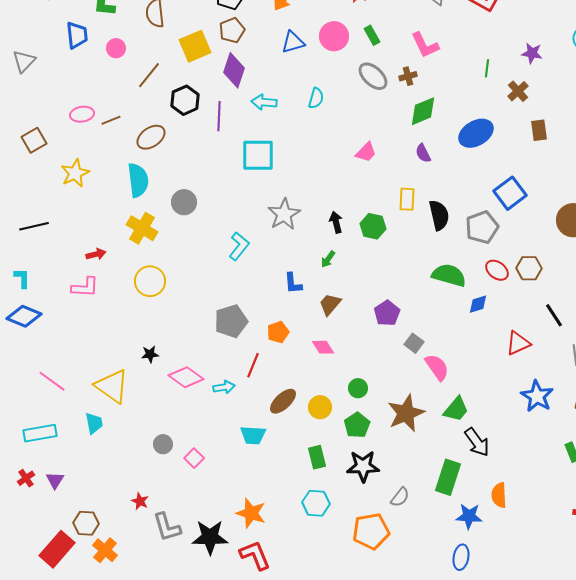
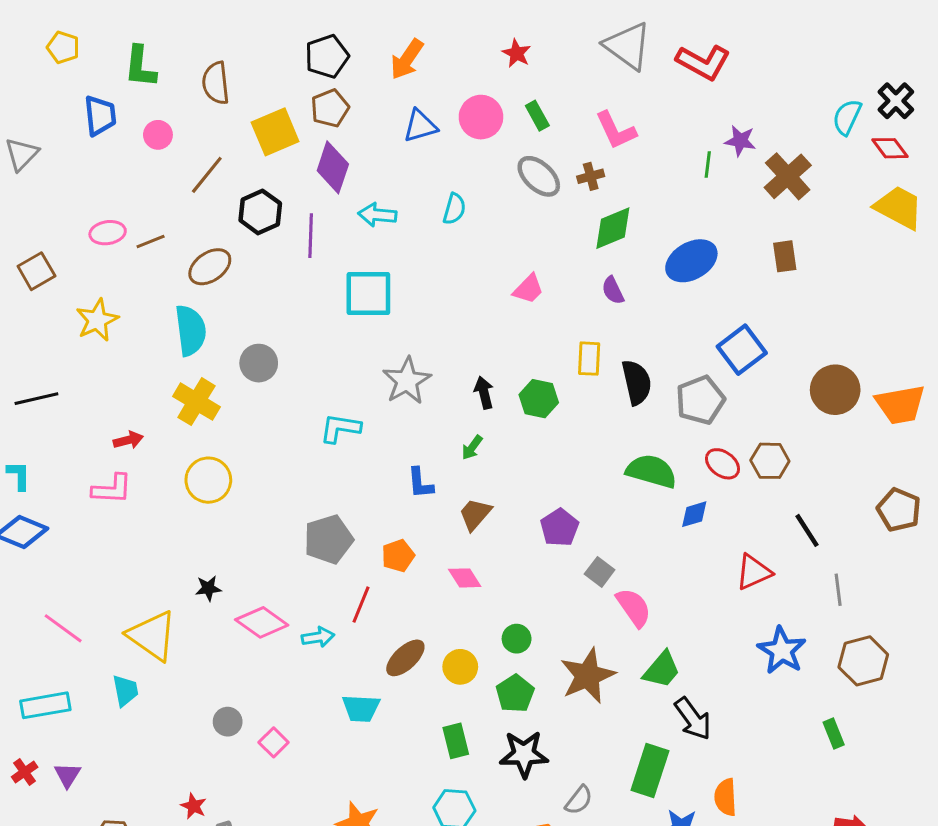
purple star: (532, 53) -> (740, 141), moved
brown cross: (518, 91) -> (788, 176), moved, size x1.5
cyan L-shape: (239, 246) -> (340, 428), turned -120

